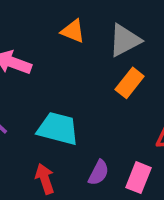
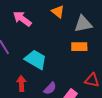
orange rectangle: (130, 83) -> (79, 47), turned 35

